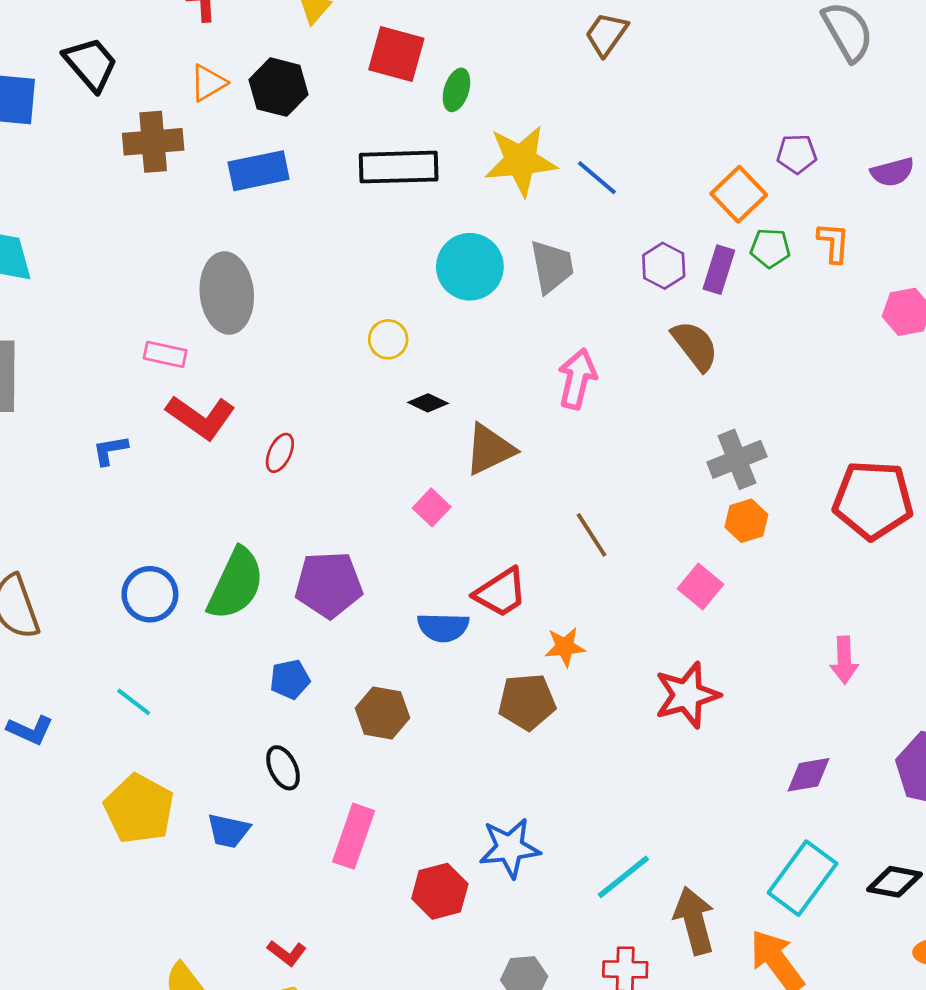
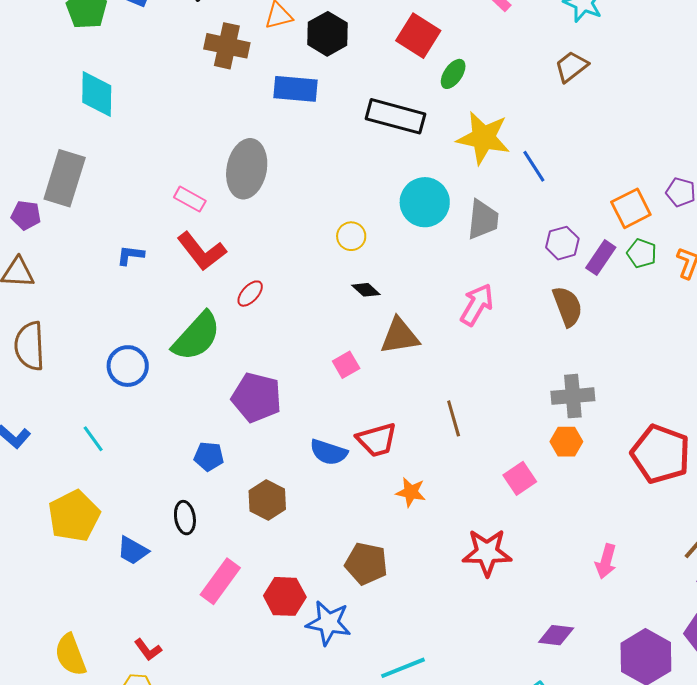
green semicircle: (236, 584) -> (197, 336), moved
brown pentagon: (527, 702) -> (366, 564), moved
red hexagon: (440, 891) -> (285, 596), moved

